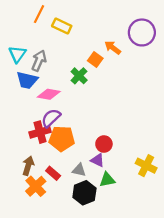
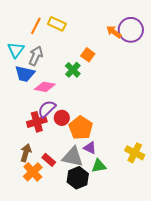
orange line: (39, 14) -> (36, 26), moved
orange arrow: (113, 48) -> (114, 32), moved
orange pentagon: (62, 139) -> (81, 128), moved, turned 30
red circle: (104, 144) -> (62, 118), moved
gray triangle: (79, 170) -> (73, 157), size x1.6

